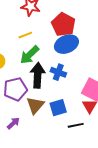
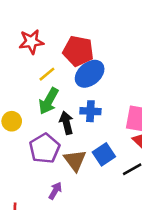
yellow line: (25, 35) -> (47, 74), moved
black arrow: (38, 75) -> (66, 123), size x0.7

